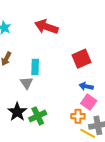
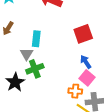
blue arrow: (86, 86) -> (86, 62), turned 40
green cross: (38, 116) -> (35, 69), moved

